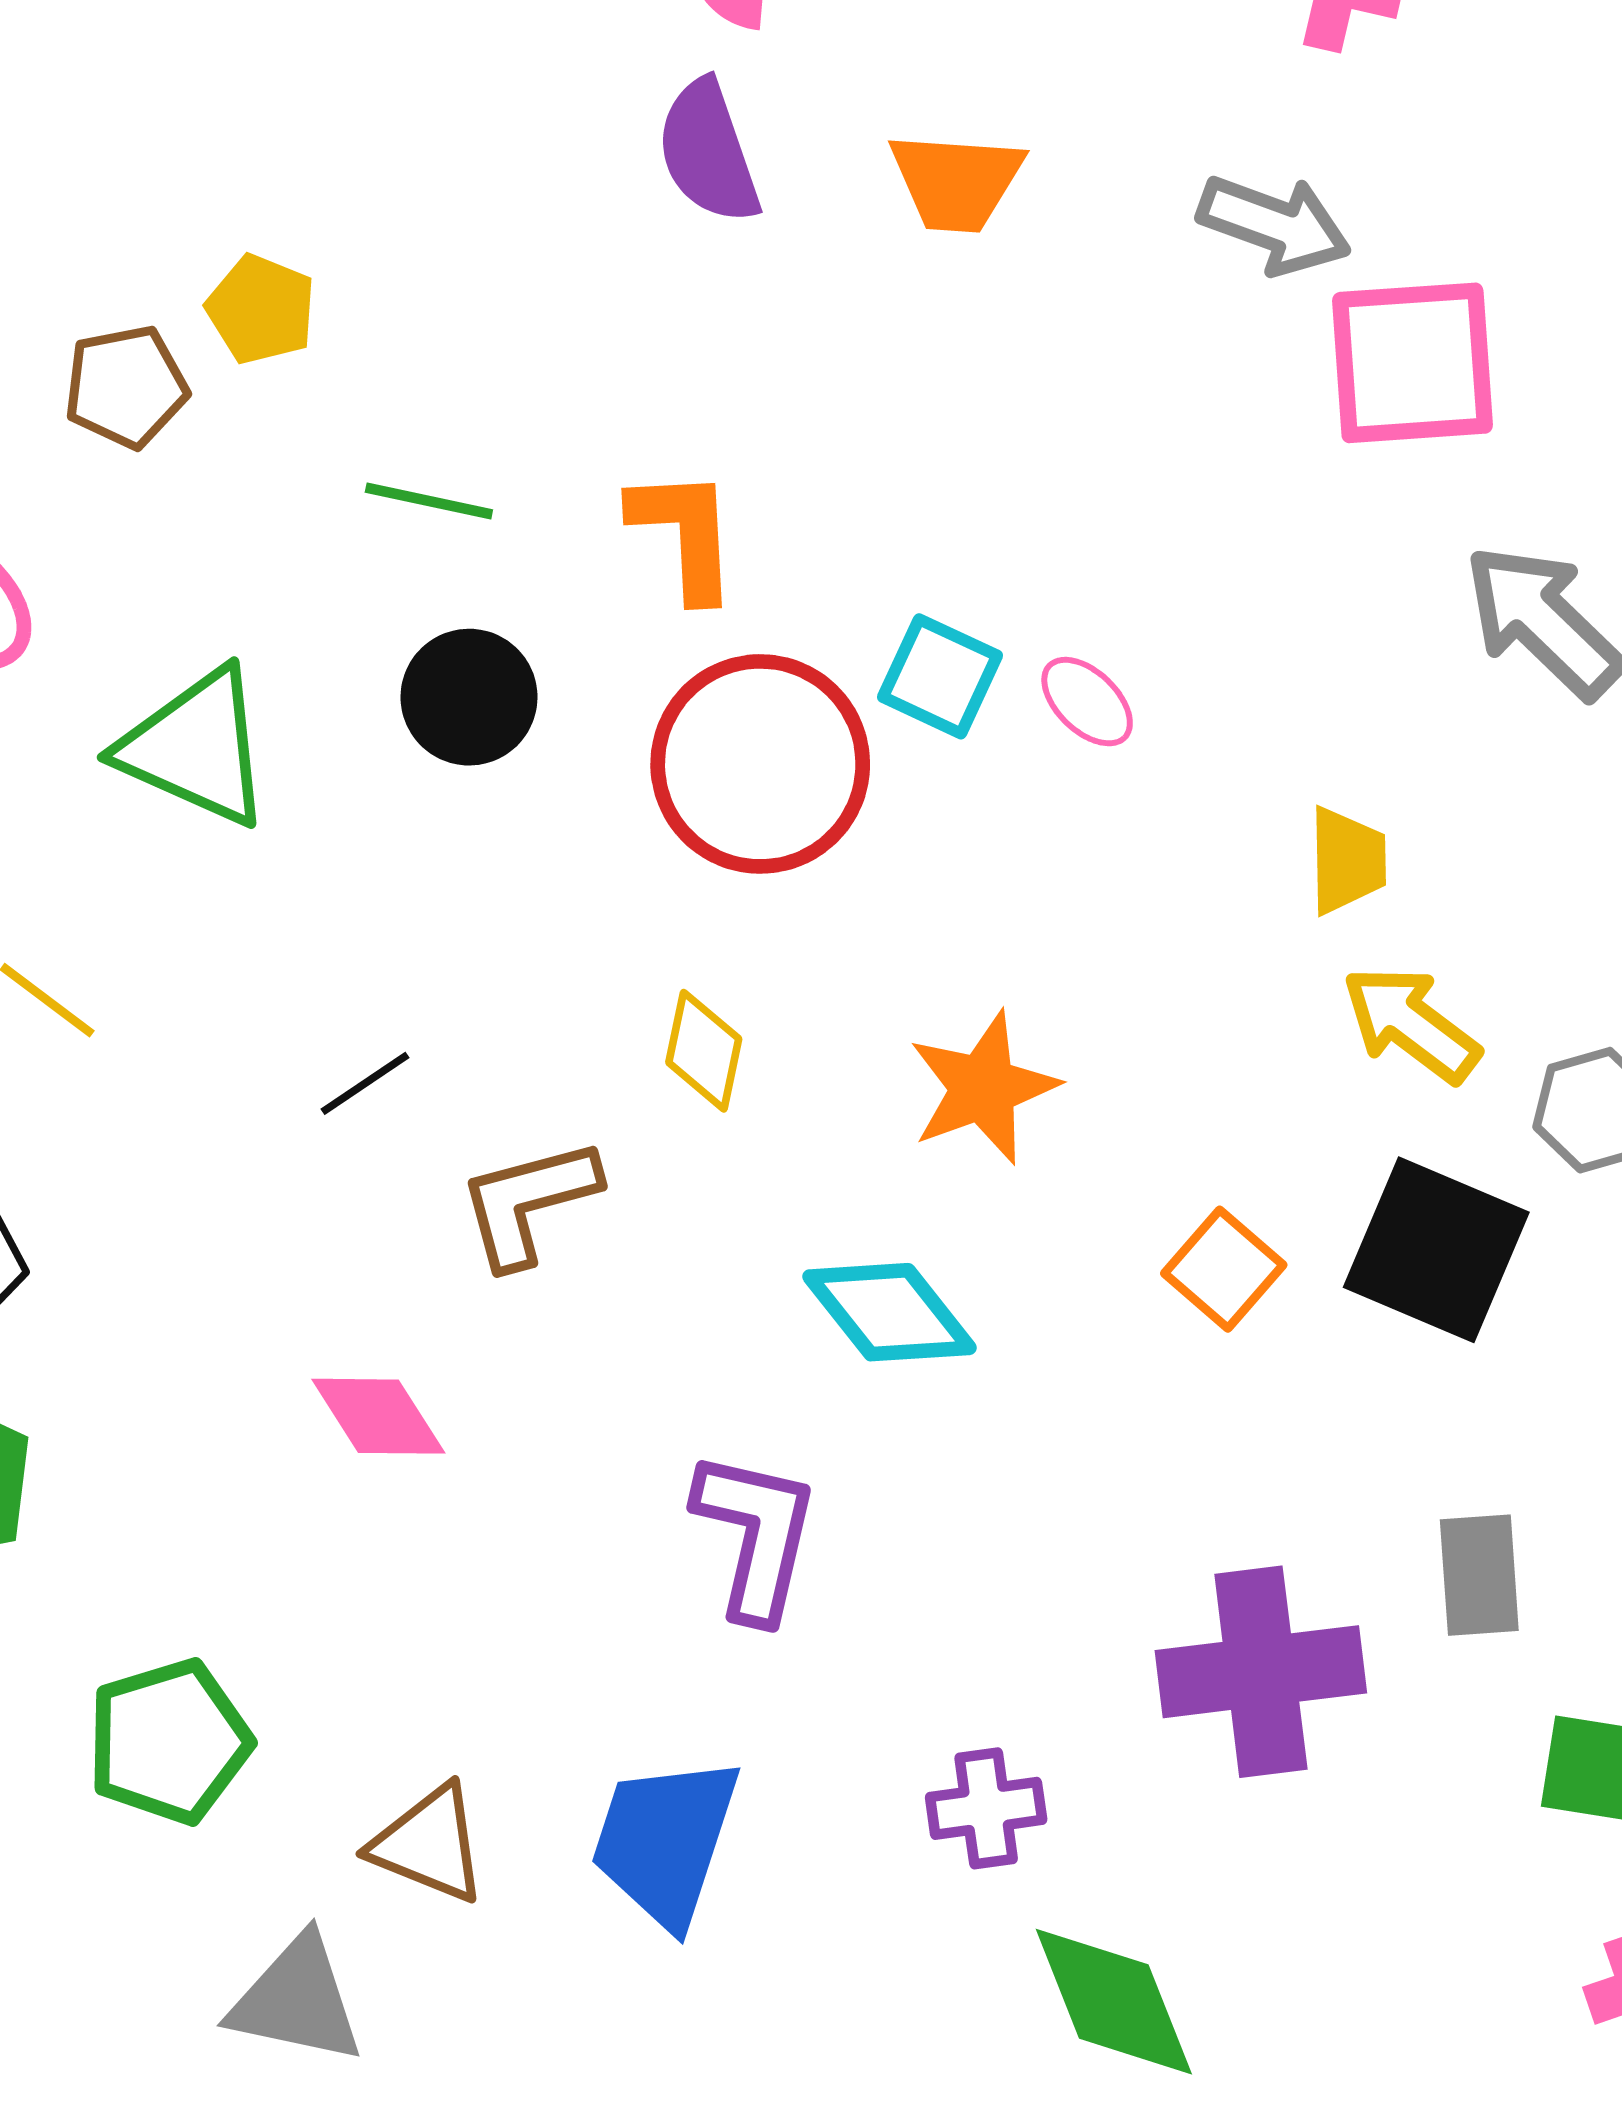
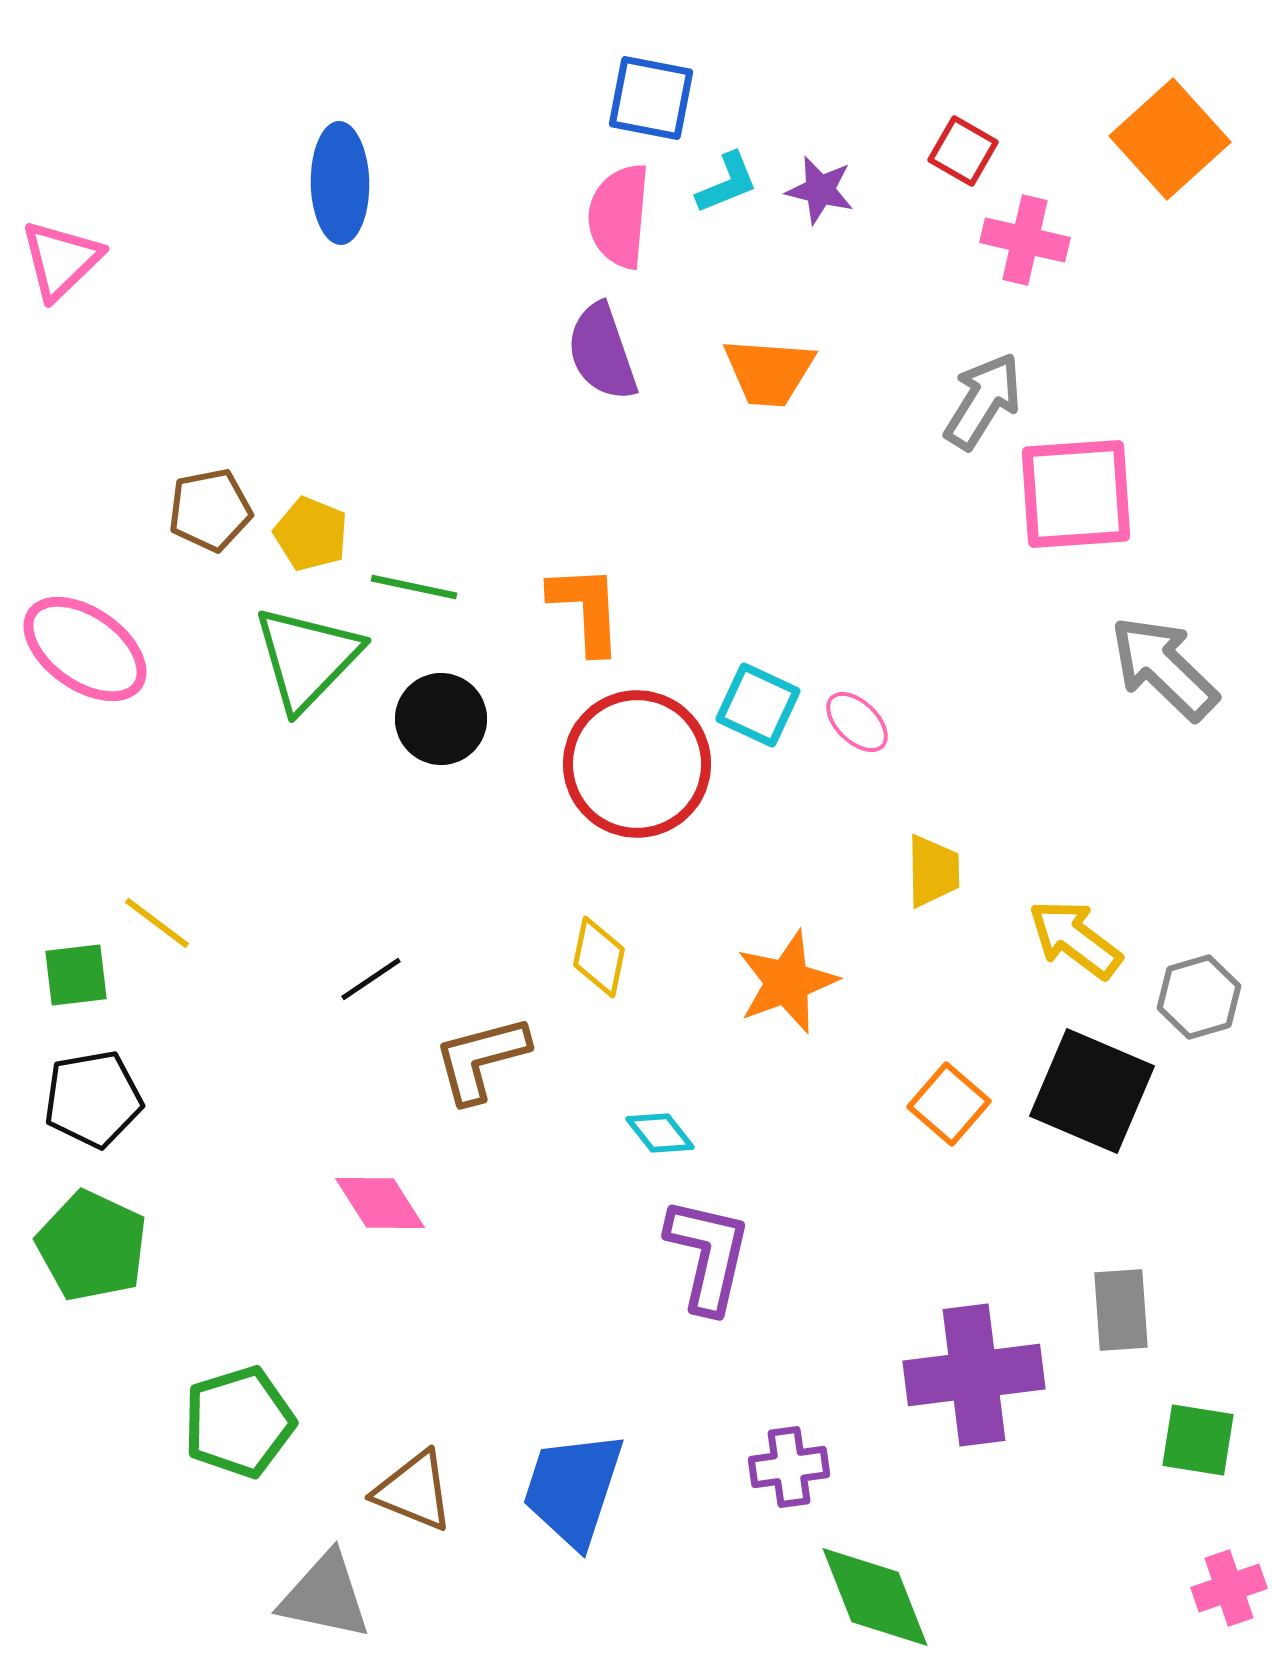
gray arrow: (1274, 225) -> (983, 401), turned -78
yellow pentagon: (261, 309) -> (311, 534), moved
green triangle: (196, 748) -> (307, 658), moved, turned 50
yellow trapezoid: (1347, 861) -> (933, 871), moved
cyan diamond: (889, 1312) -> (660, 1133), moved, size x0.6
purple L-shape: (756, 1535) -> (708, 1255), moved

